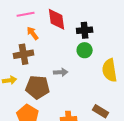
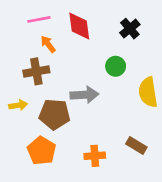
black cross: (85, 30) -> (130, 29), moved, turned -35
gray arrow: (61, 72) -> (84, 95), size x1.5

